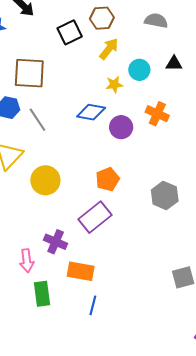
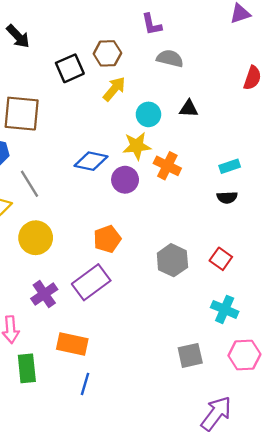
yellow star: (114, 85) -> (137, 146), moved, size x1.4
gray line: (37, 120) -> (29, 184), moved
purple cross: (56, 242) -> (44, 294), moved, turned 30

